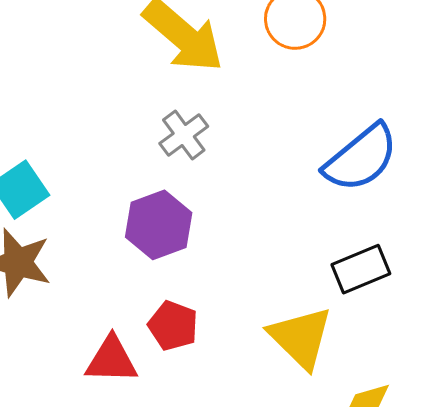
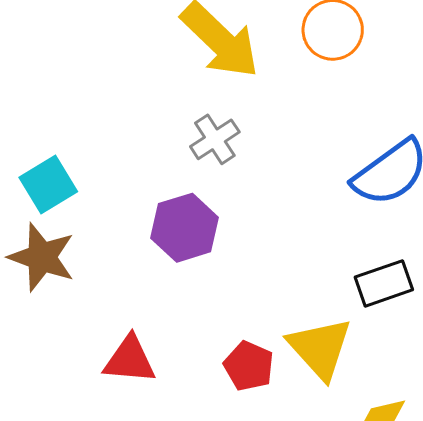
red pentagon: (173, 326) -> (249, 366), moved

